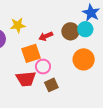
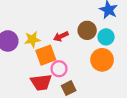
yellow star: (18, 25) -> (32, 39), moved
cyan circle: (85, 29) -> (106, 37), moved

